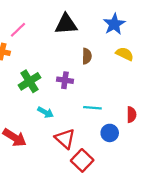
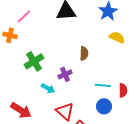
brown semicircle: (87, 56) -> (84, 53), moved
purple cross: (65, 80) -> (65, 74), moved, turned -32
cyan line: (92, 108) -> (103, 85), moved

